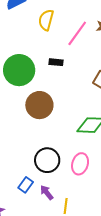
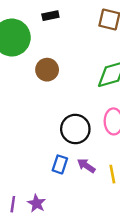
brown circle: (39, 105) -> (47, 70), size x0.7

